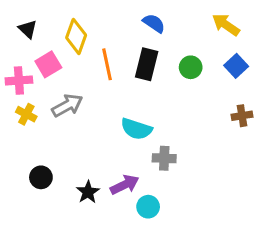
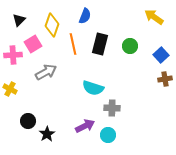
blue semicircle: (154, 23) -> (85, 16), moved, turned 77
black triangle: (28, 29) -> (19, 20), turned 32
blue square: (236, 66) -> (161, 55), moved
yellow cross: (26, 114) -> (10, 89), moved
black star: (88, 192) -> (47, 134), moved
cyan circle: (148, 207) -> (108, 135), moved

